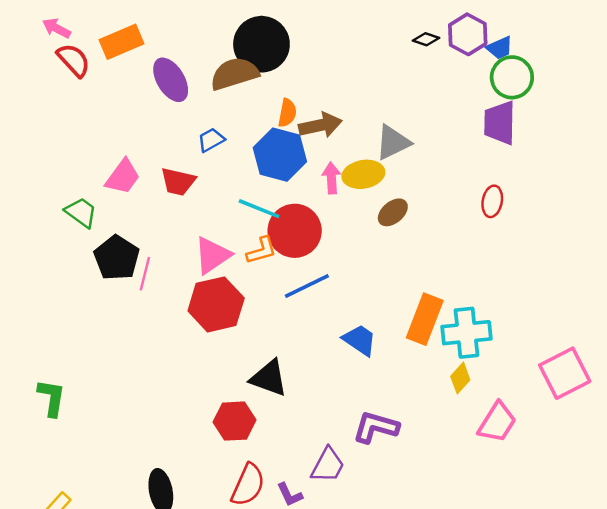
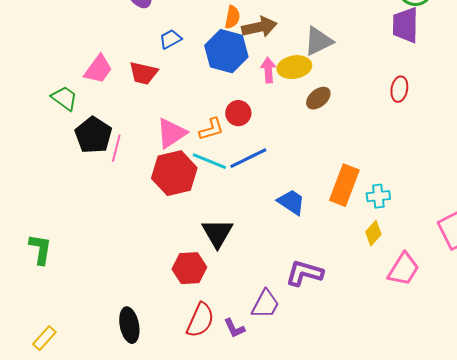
cyan line: (259, 209) -> (209, 161), moved
red circle: (295, 231) -> (238, 113), size x0.6
cyan cross: (466, 333) -> (378, 196), size x0.6
black triangle: (269, 378) -> (217, 233), turned 40

